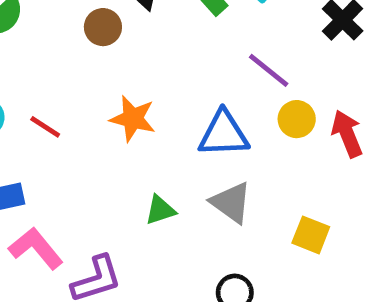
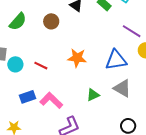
brown circle: (103, 27) -> (51, 21), moved
pink L-shape: (36, 248) -> (51, 100), moved

